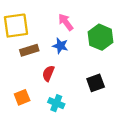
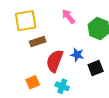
blue star: (60, 46) -> (77, 55), moved
red semicircle: (48, 73) -> (55, 61), size x1.6

